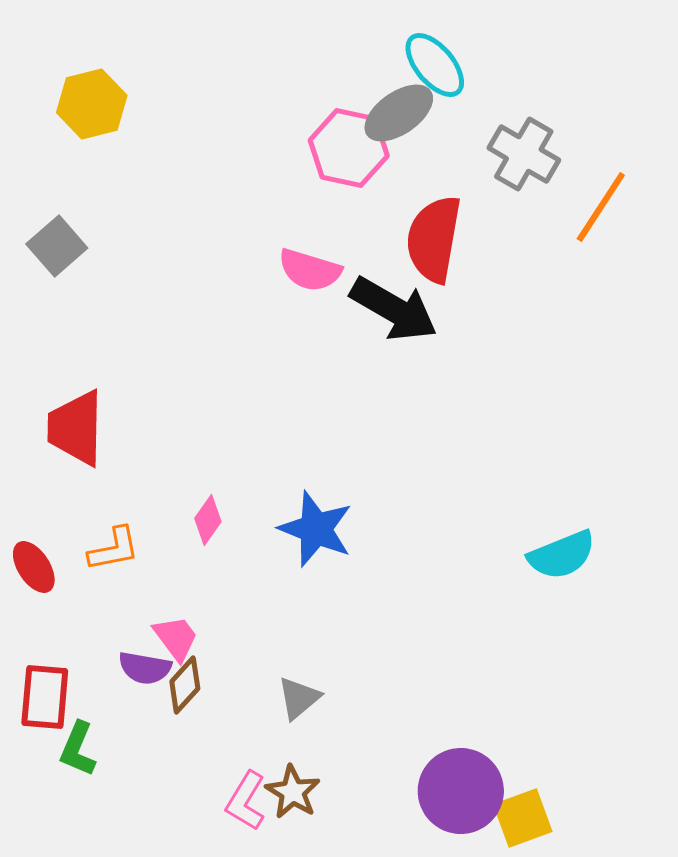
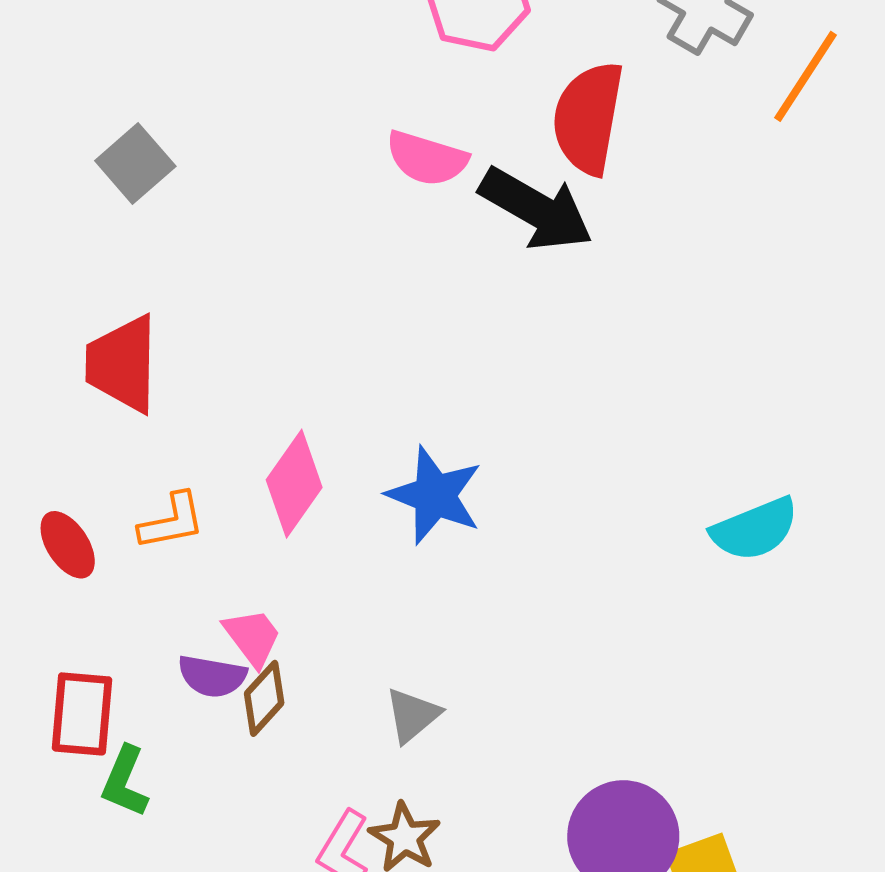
gray square: (57, 246) -> (135, 164), moved
pink diamond: (208, 520) -> (294, 484), size x1.6

